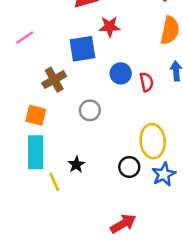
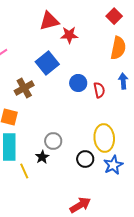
red star: (110, 27) -> (69, 35), moved
blue square: (82, 49) -> (47, 63), turned -30
gray circle: (90, 110) -> (53, 141), moved

